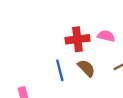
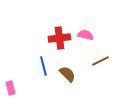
brown semicircle: (86, 68) -> (67, 74), moved

